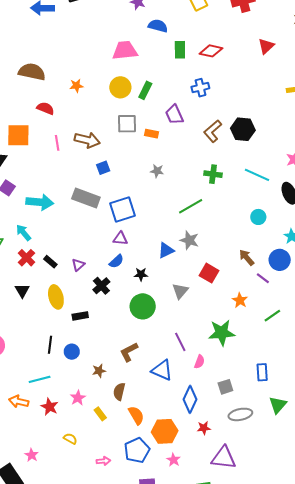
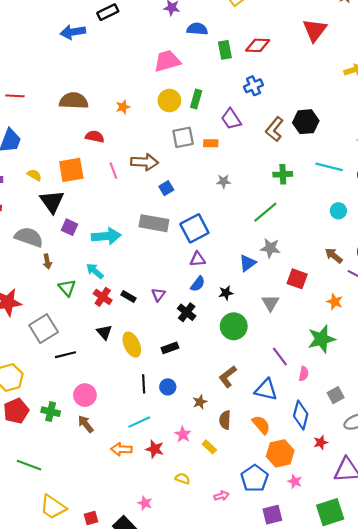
red triangle: (266, 46) -> (315, 30), size x1.4
yellow ellipse: (56, 297) -> (132, 345), moved
orange semicircle: (136, 415) -> (261, 425), moved

